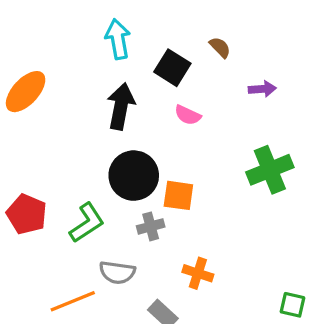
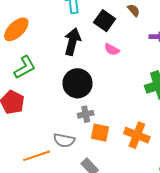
orange square: (178, 195) -> (100, 133), moved
green L-shape: (87, 223) -> (25, 67), moved
orange cross: (198, 273) -> (137, 135), moved, size x1.4

